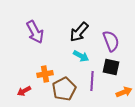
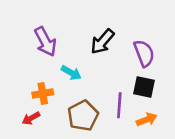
cyan arrow: (81, 56) -> (71, 73), moved
orange cross: (45, 74) -> (43, 94), moved
orange arrow: (124, 92) -> (147, 120), moved

